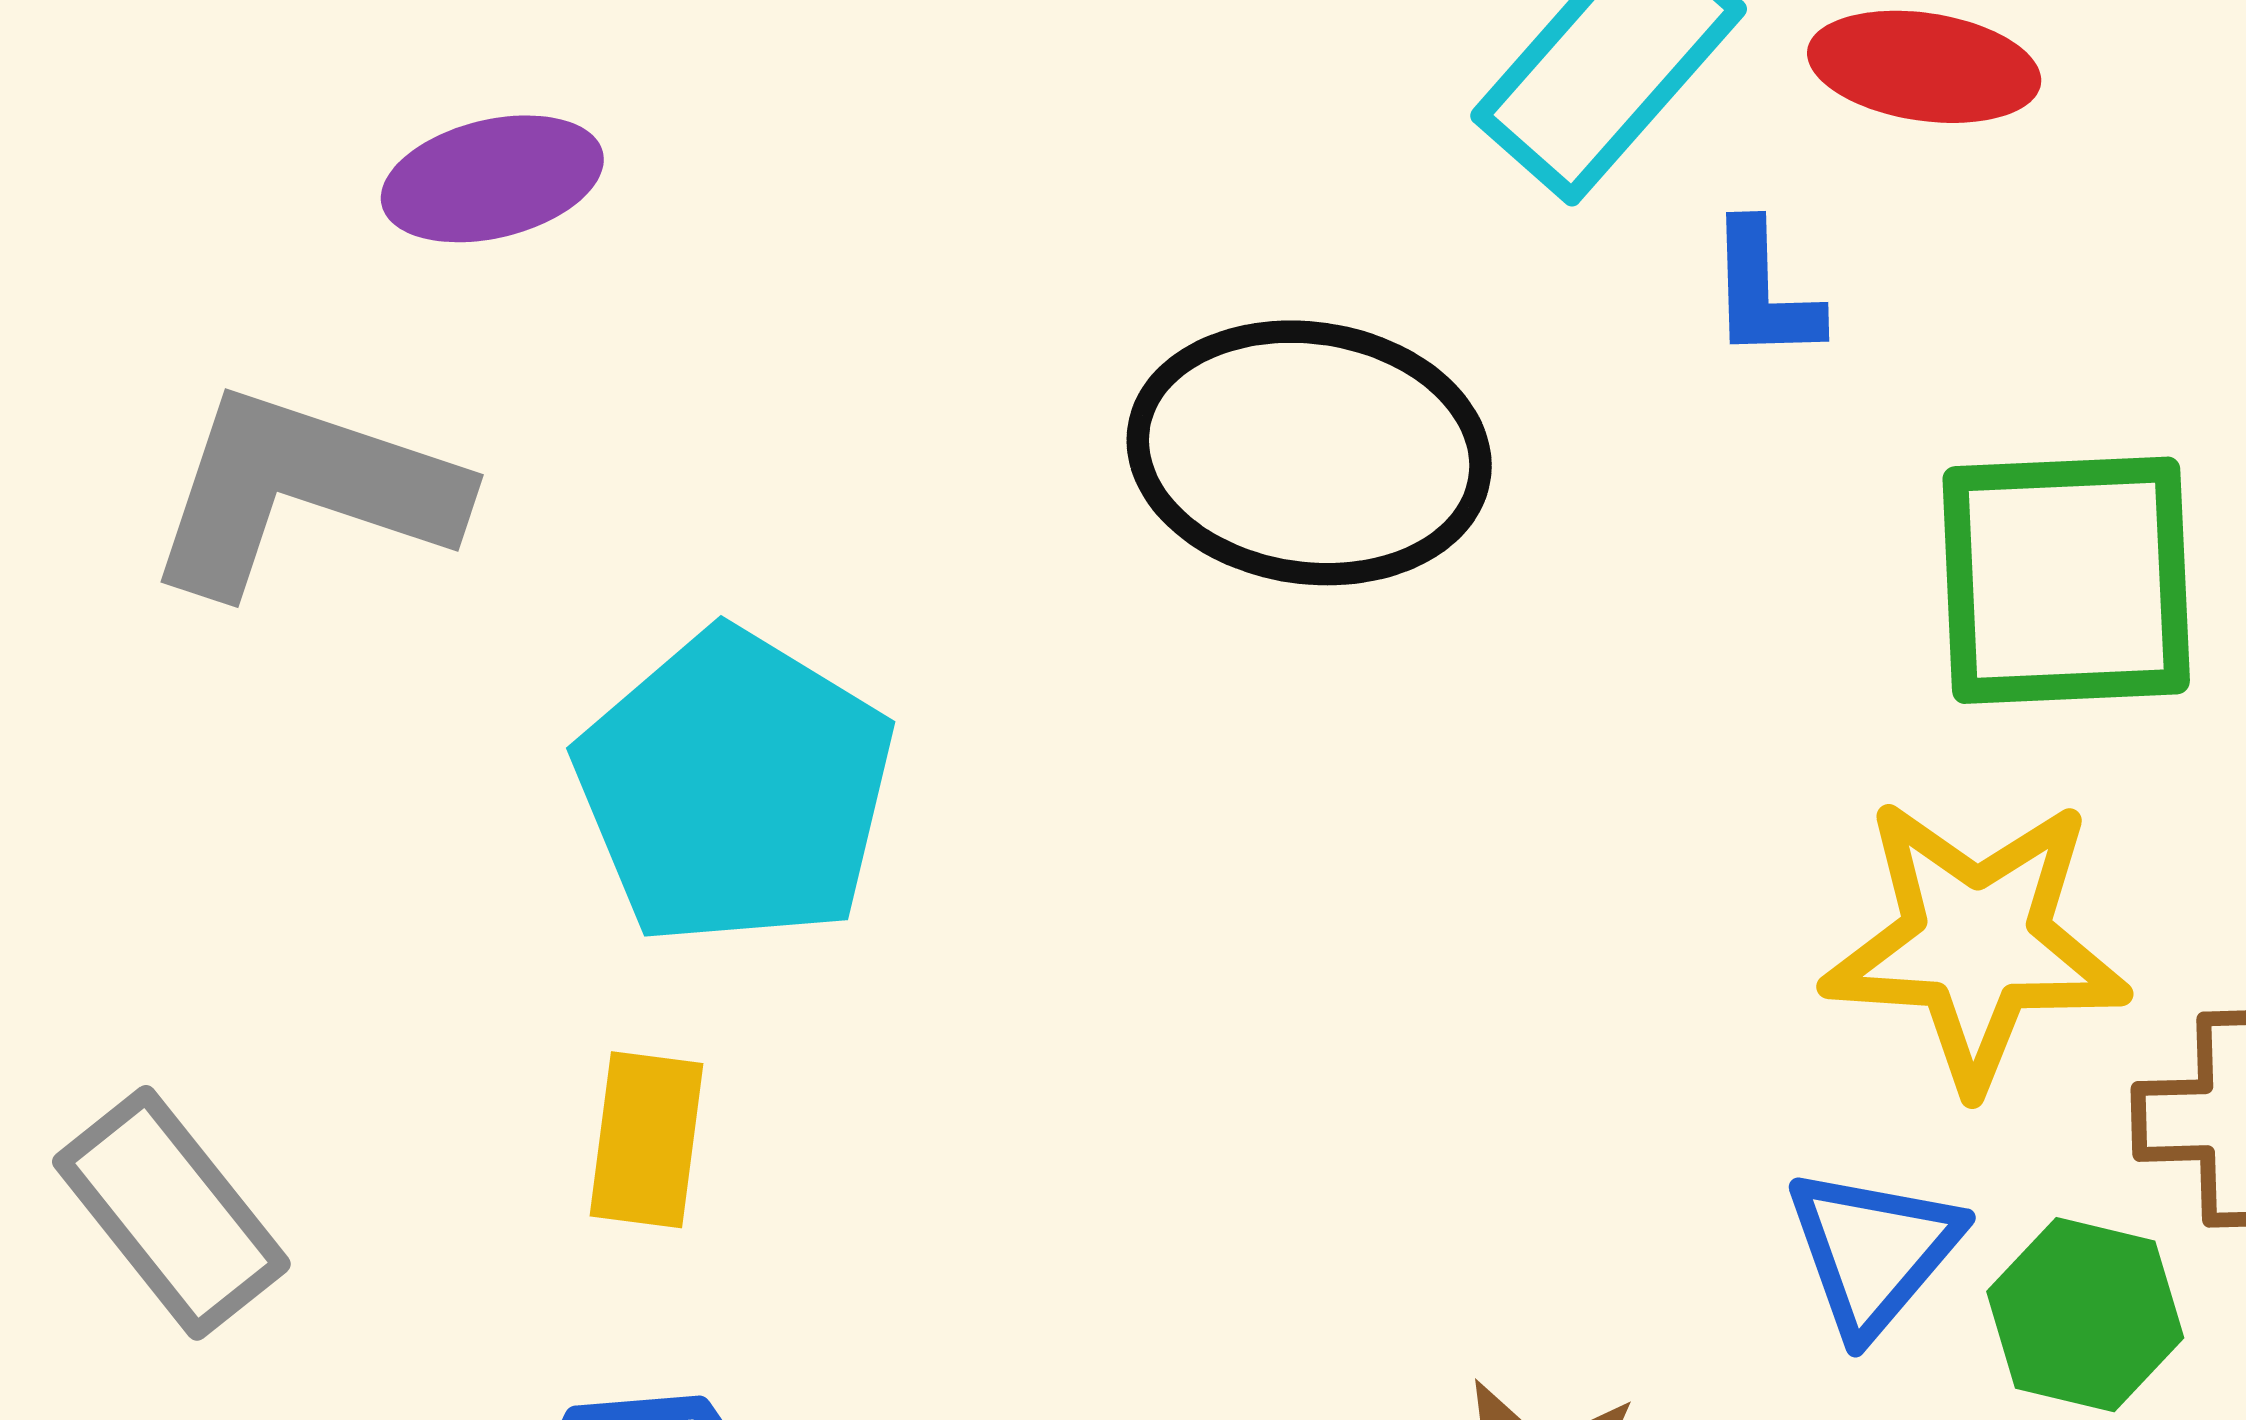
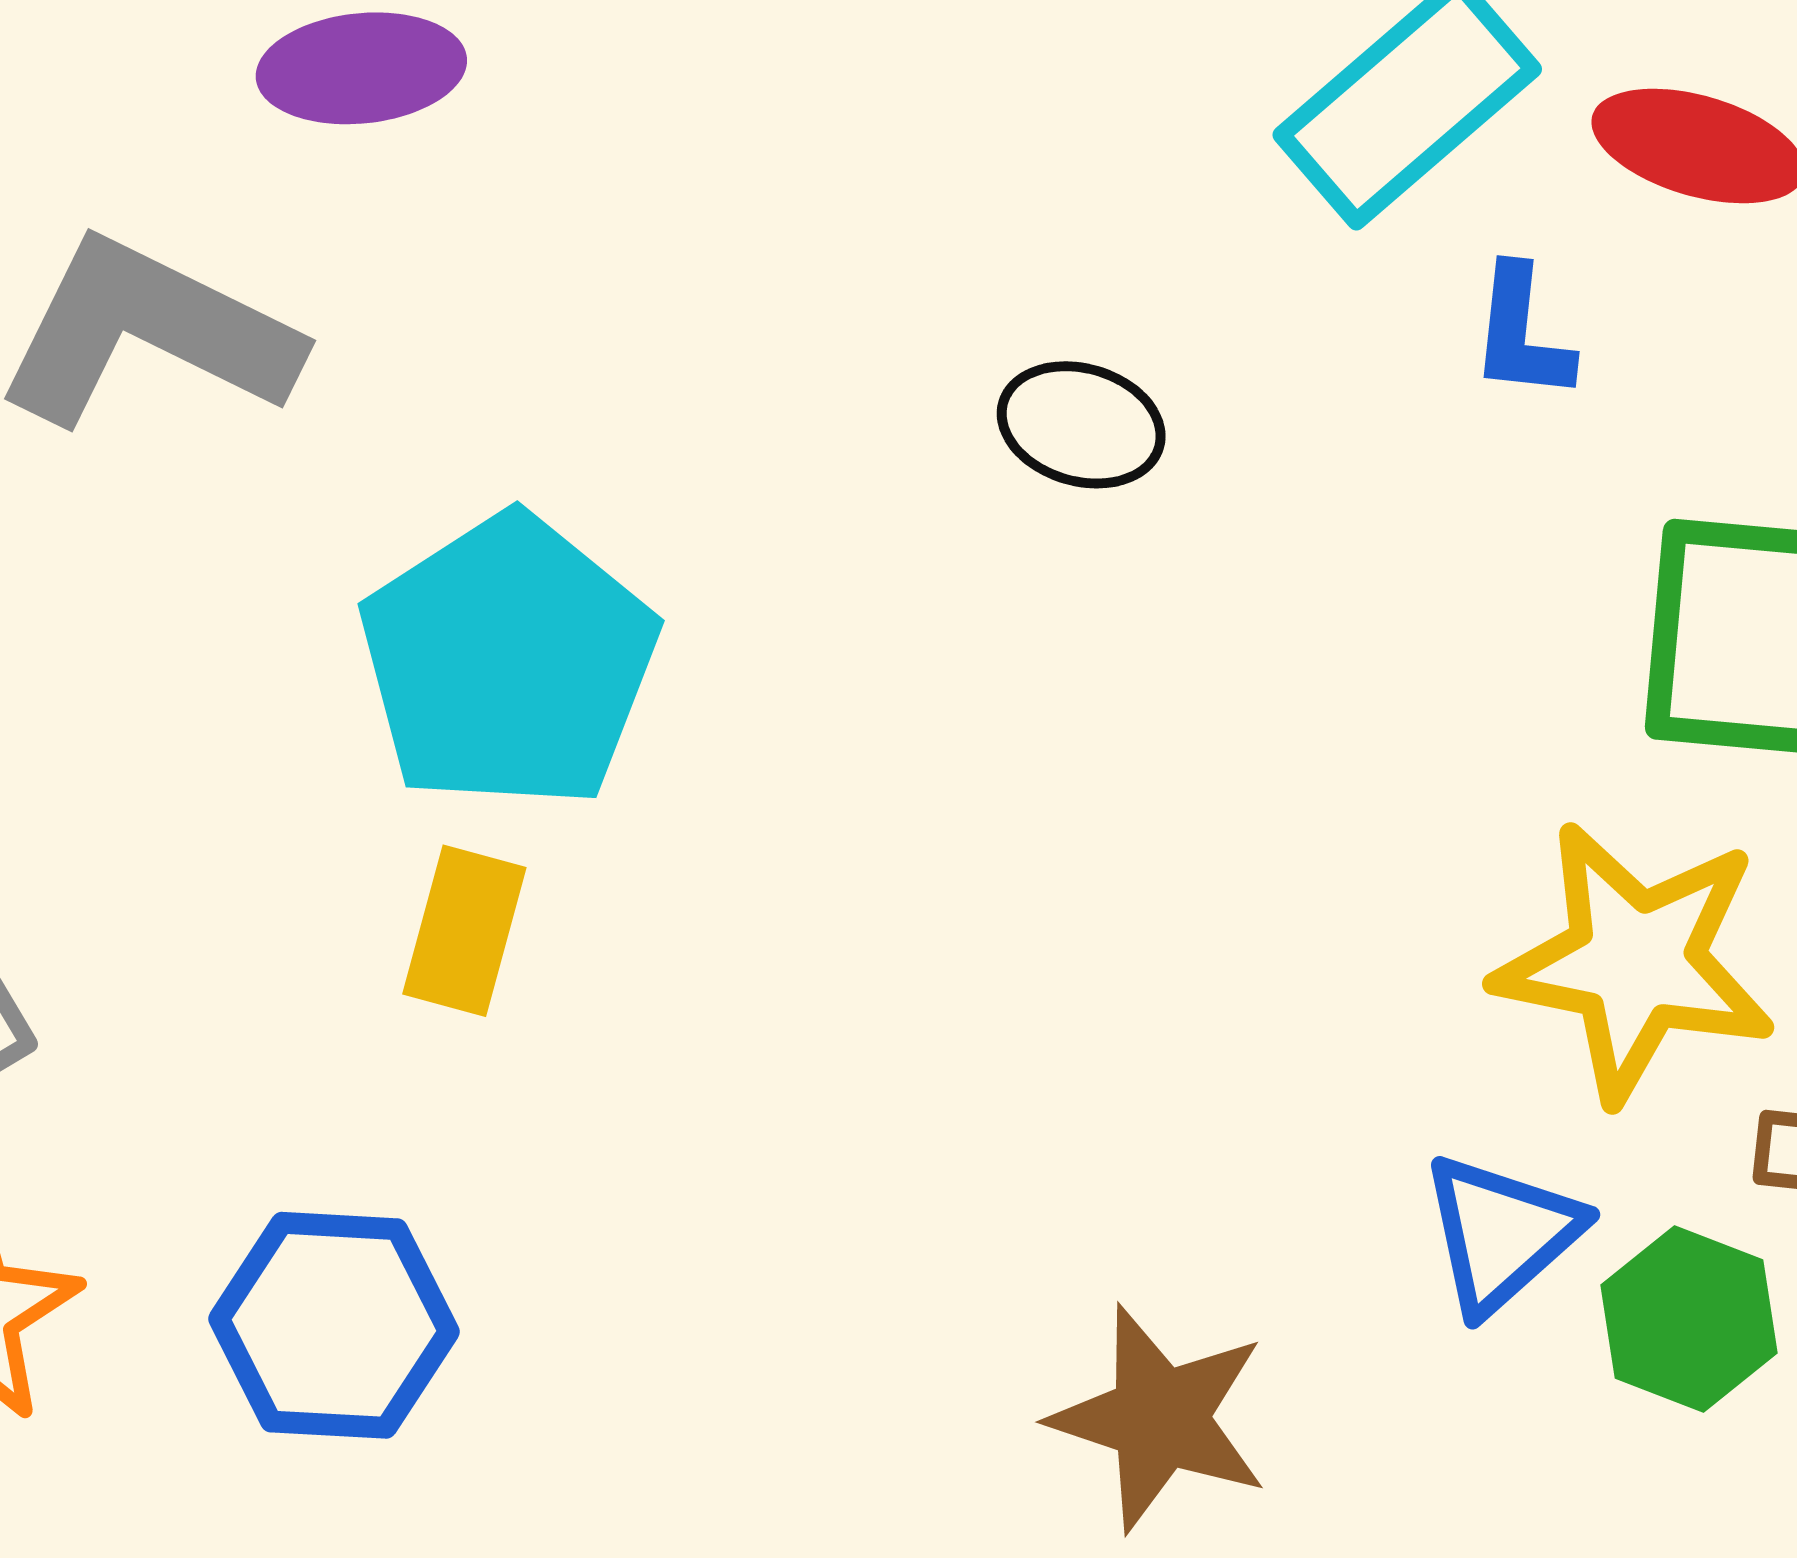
black ellipse: (1309, 453) -> (1081, 425), size x0.5
yellow rectangle: (646, 1140) -> (464, 931), moved

